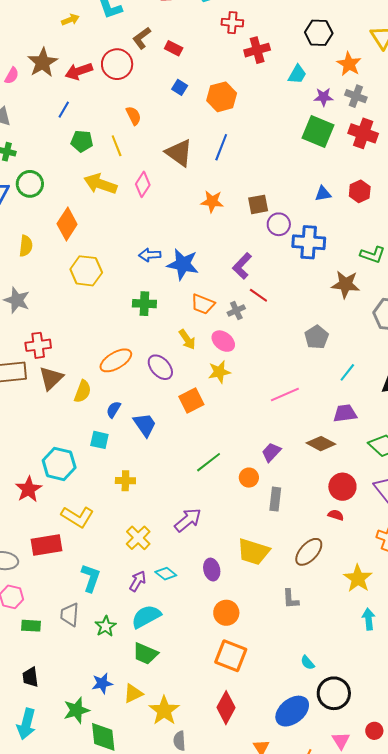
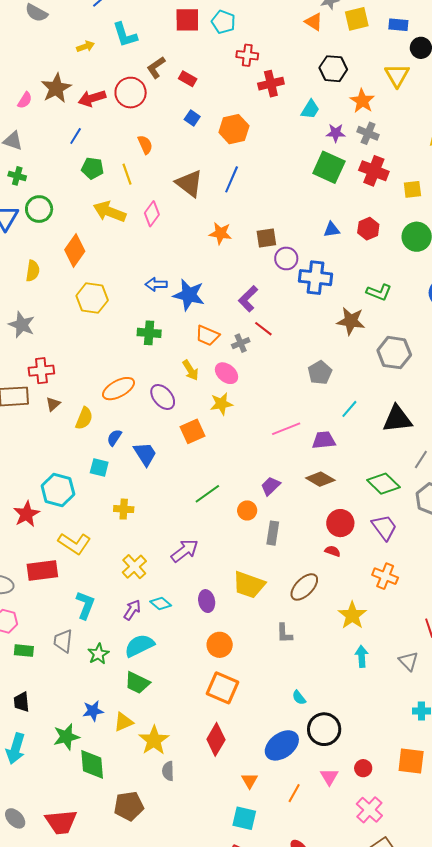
brown triangle: (51, 378) -> (53, 404), size x0.6
purple trapezoid: (345, 413) -> (324, 440), moved

